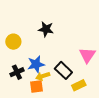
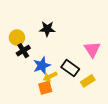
yellow circle: (13, 42) -> (17, 38), moved
black cross: (17, 72) -> (23, 51), moved

